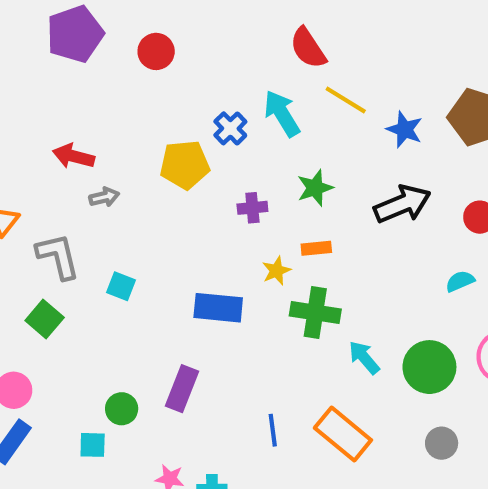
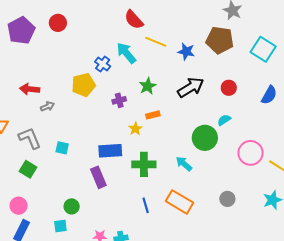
red circle: (156, 51) -> (58, 23), moved
green cross: (315, 312) -> (144, 164), moved
green circle: (429, 367) -> (205, 138), moved
purple rectangle: (182, 389) -> (98, 177), moved, turned -35

